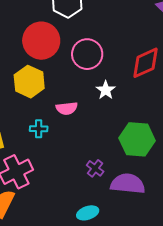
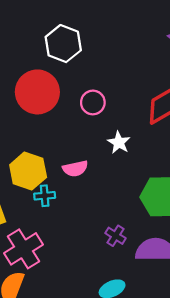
pink circle: (87, 54) -> (93, 102), size x0.7
yellow hexagon: (29, 82) -> (28, 171), moved

